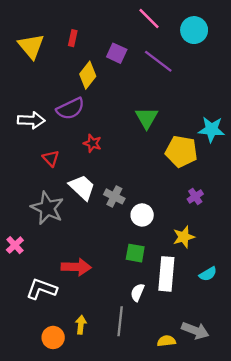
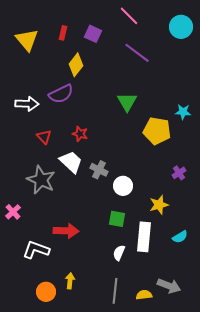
cyan circle: (194, 30) -> (181, 27), moved
purple square: (117, 53) -> (93, 34), moved
cyan star: (211, 129) -> (183, 112), size x0.7
red star: (92, 143) -> (80, 134), moved
purple cross: (195, 196) -> (179, 173), moved
gray line: (120, 321) -> (115, 291), moved

